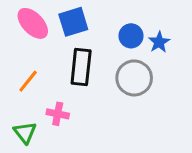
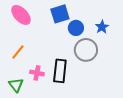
blue square: (73, 22) -> (60, 14), moved
blue circle: (131, 36) -> (76, 28), moved
black rectangle: (81, 67) -> (60, 71), moved

